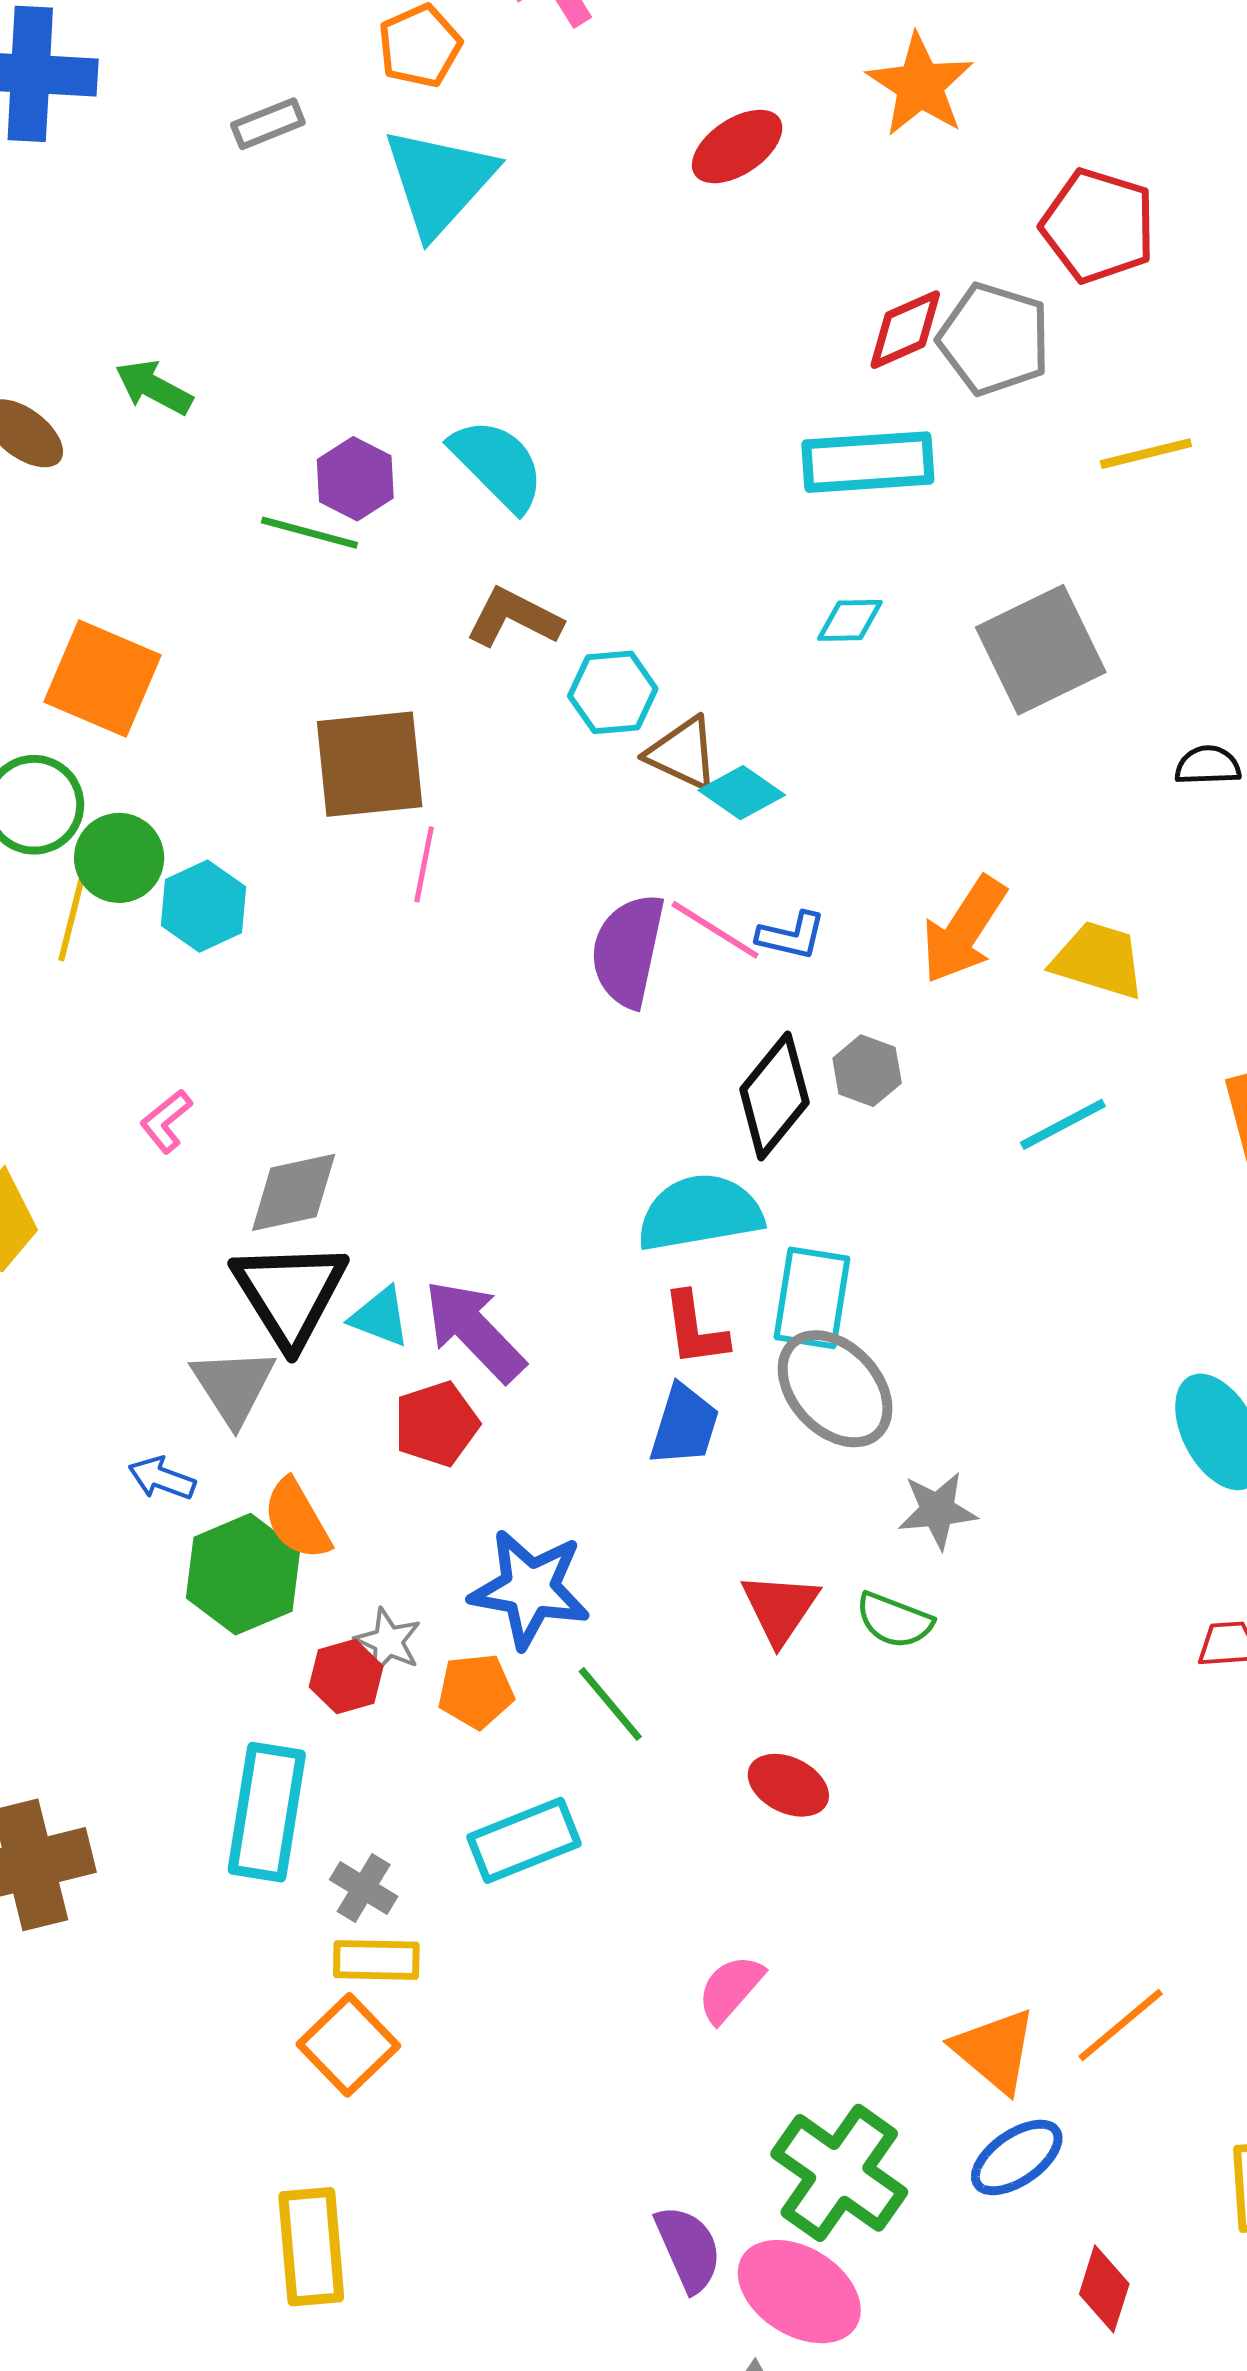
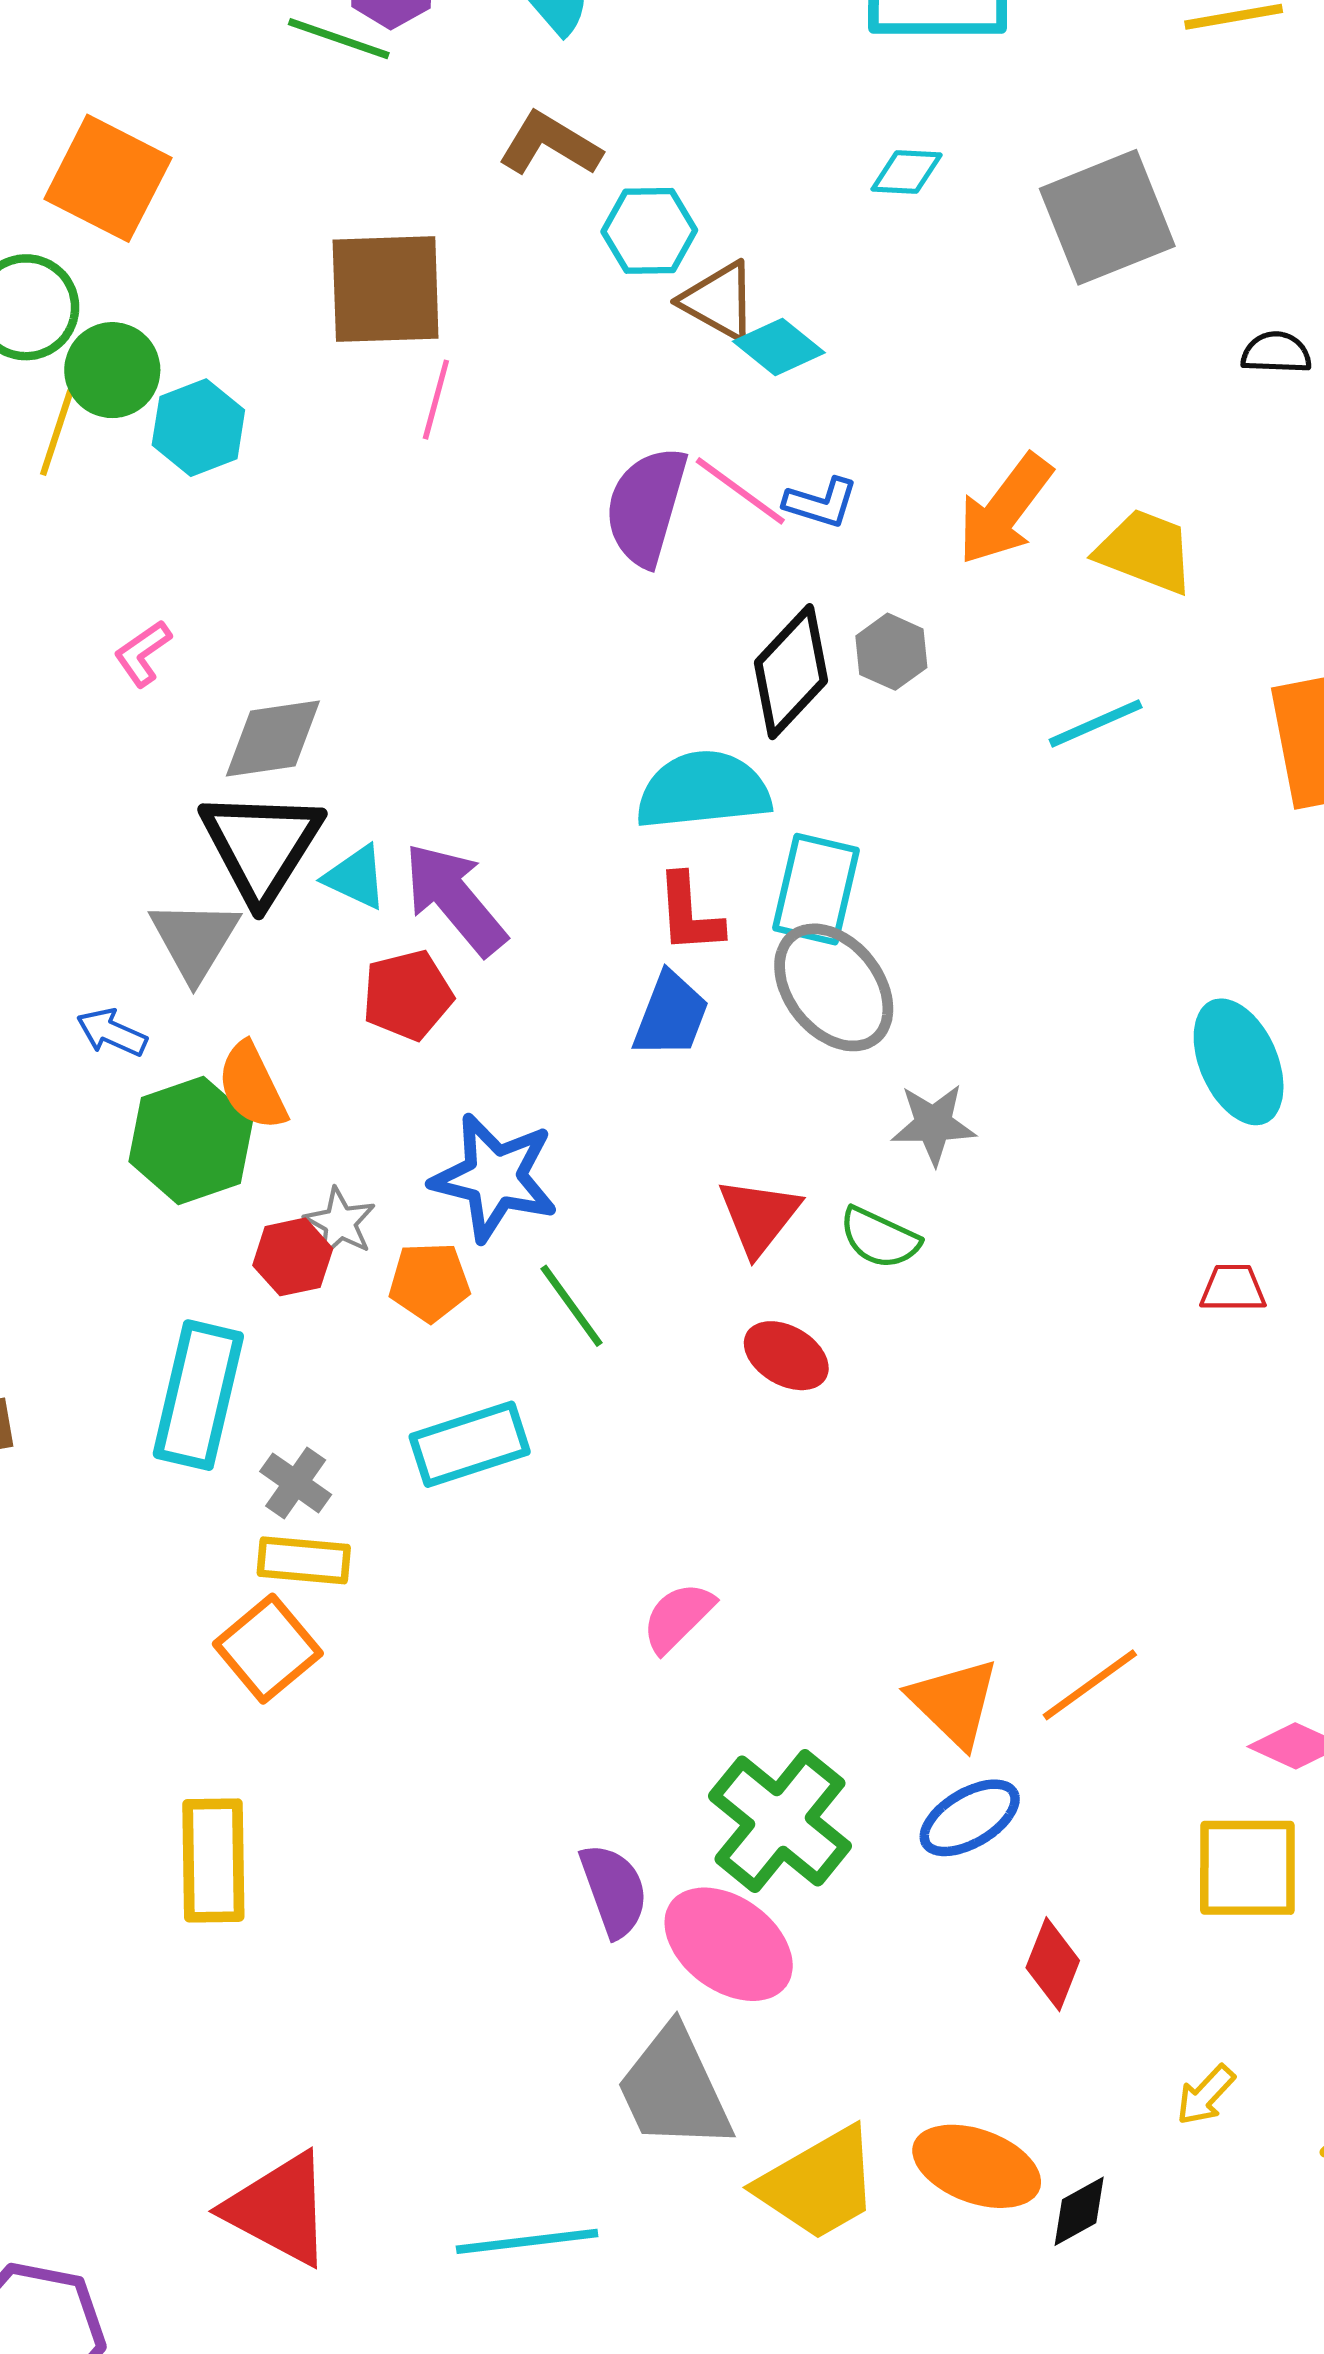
red ellipse: (788, 1785) -> (786, 1356), moved

